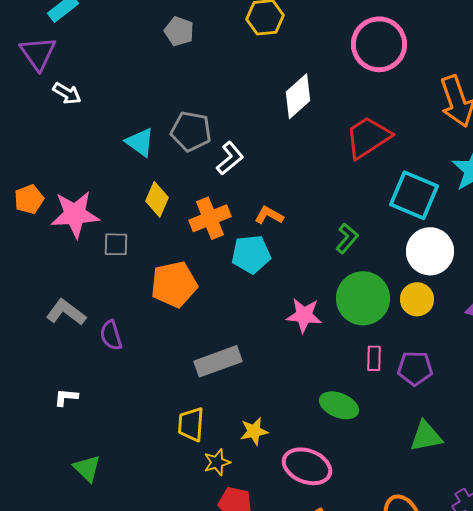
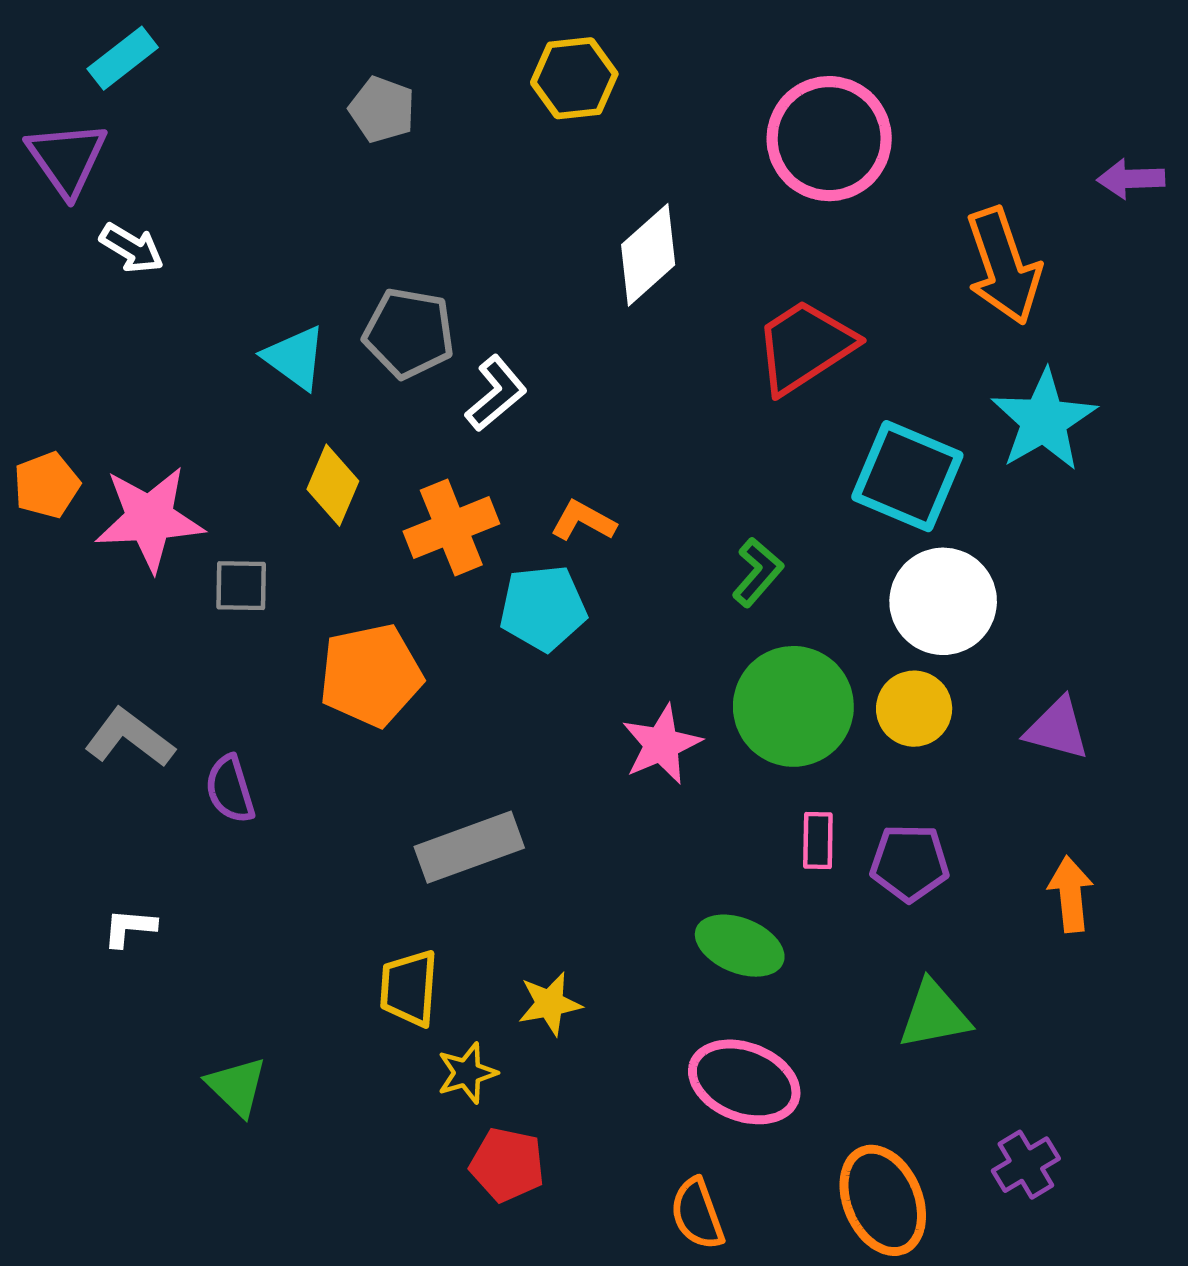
pink star: (304, 315) -> (661, 744), turned -30
pink ellipse: (307, 466) -> (744, 1082), moved
green triangle: (87, 468) -> (237, 1086), moved

